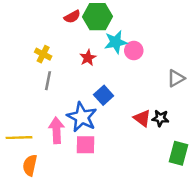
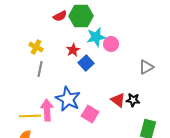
blue square: (104, 95) -> (86, 63), moved
yellow line: (19, 138) -> (30, 116), moved
pink square: (85, 145) -> (90, 114), moved, turned 30

